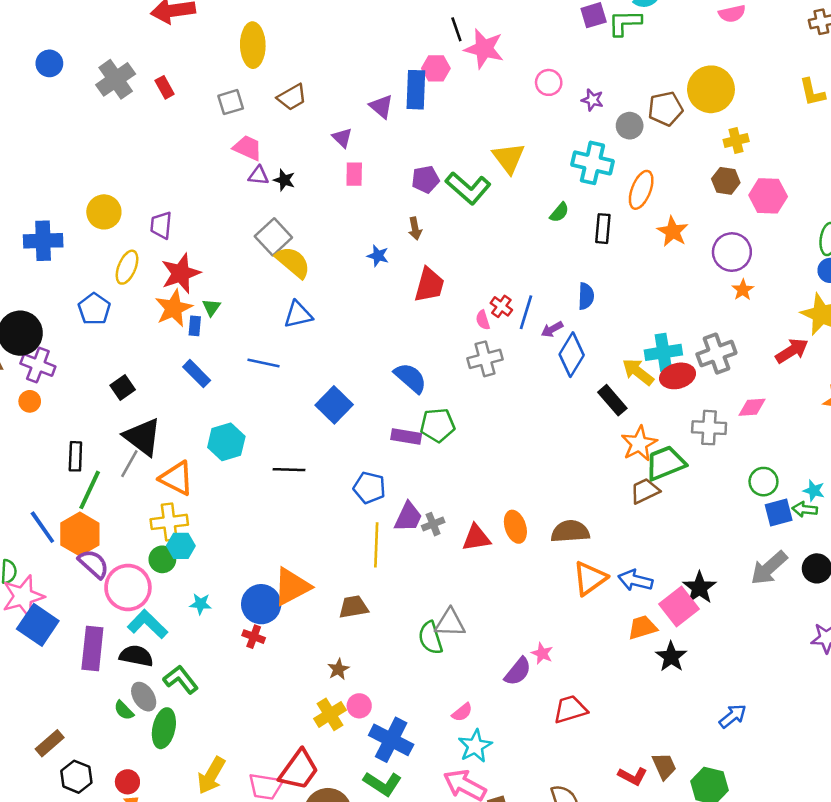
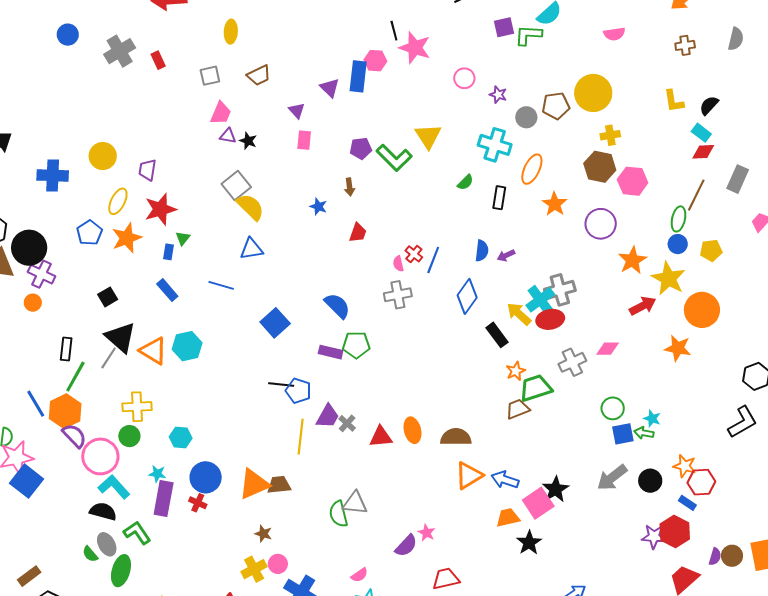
yellow ellipse: (253, 45) -> (231, 32), size x0.7
pink trapezoid: (248, 148) -> (221, 113), turned 85
brown hexagon: (726, 181) -> (600, 167), size x1.4
red trapezoid: (429, 285) -> (358, 233), size x0.7
orange star: (743, 290) -> (632, 260), moved, size x1.6
orange star: (174, 308) -> (127, 238), moved
purple arrow: (552, 329) -> (506, 255), moved
cyan cross: (663, 352) -> (540, 300), turned -32
gray cross: (716, 354) -> (560, 290), moved
gray cross: (709, 428) -> (572, 362), turned -32
orange star: (639, 444) -> (516, 371), size x0.7
black line: (289, 470) -> (281, 385), moved
orange triangle: (177, 478) -> (153, 351), moved
gray cross: (433, 524) -> (347, 423), turned -30
cyan hexagon: (181, 546) -> (181, 438), moved
orange triangle: (292, 587) -> (254, 484), moved
purple rectangle: (92, 649) -> (164, 498), moved
brown star: (338, 669) -> (263, 534), turned -30

